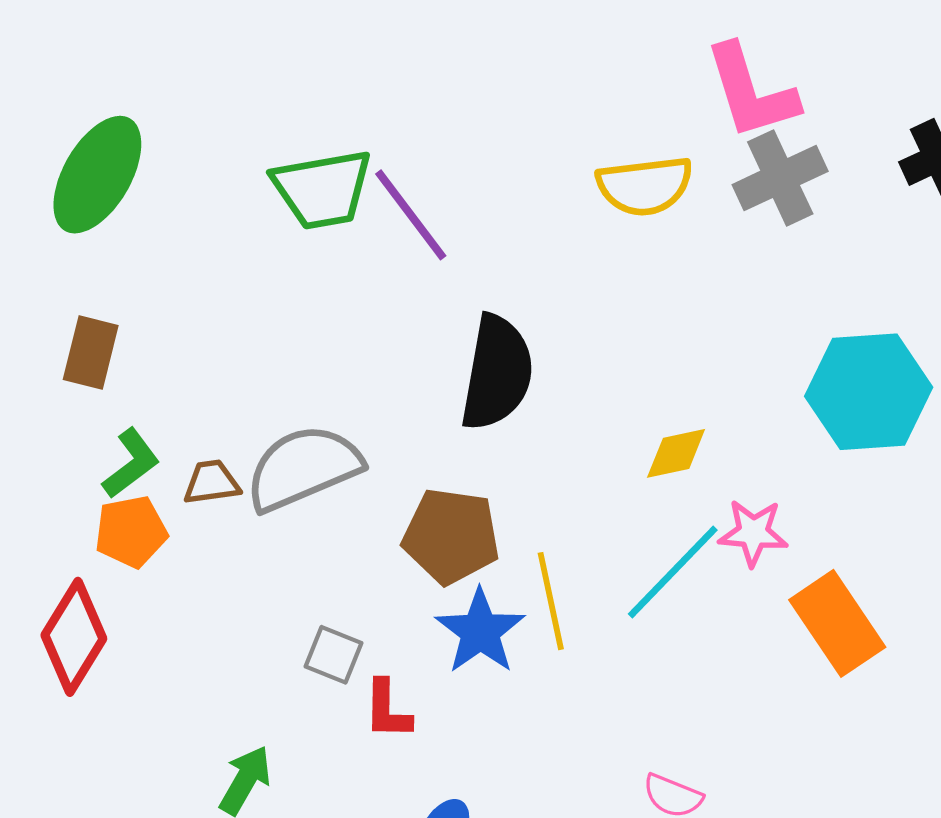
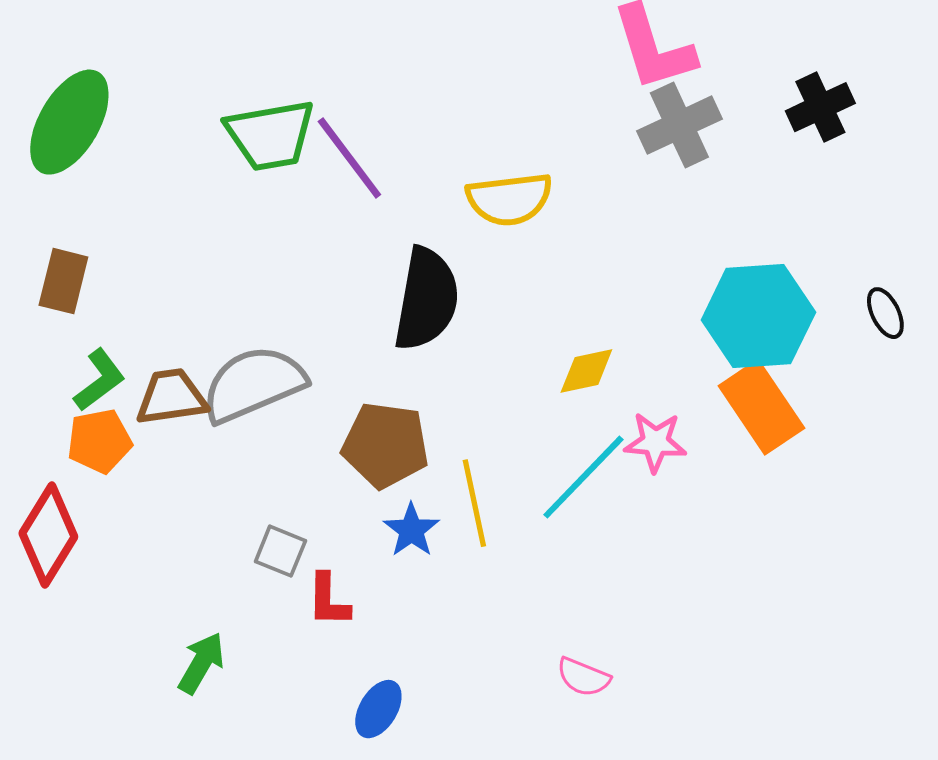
yellow semicircle: (645, 186) -> (509, 199), moved
brown trapezoid: (212, 482) -> (171, 397), size x1.4
orange rectangle: (837, 623) -> (761, 407), moved
blue star: (480, 631) -> (411, 530), size x0.7

